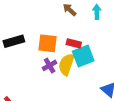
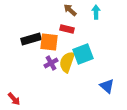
black rectangle: (14, 41) -> (31, 39), moved
red rectangle: (74, 43) -> (67, 29), moved

